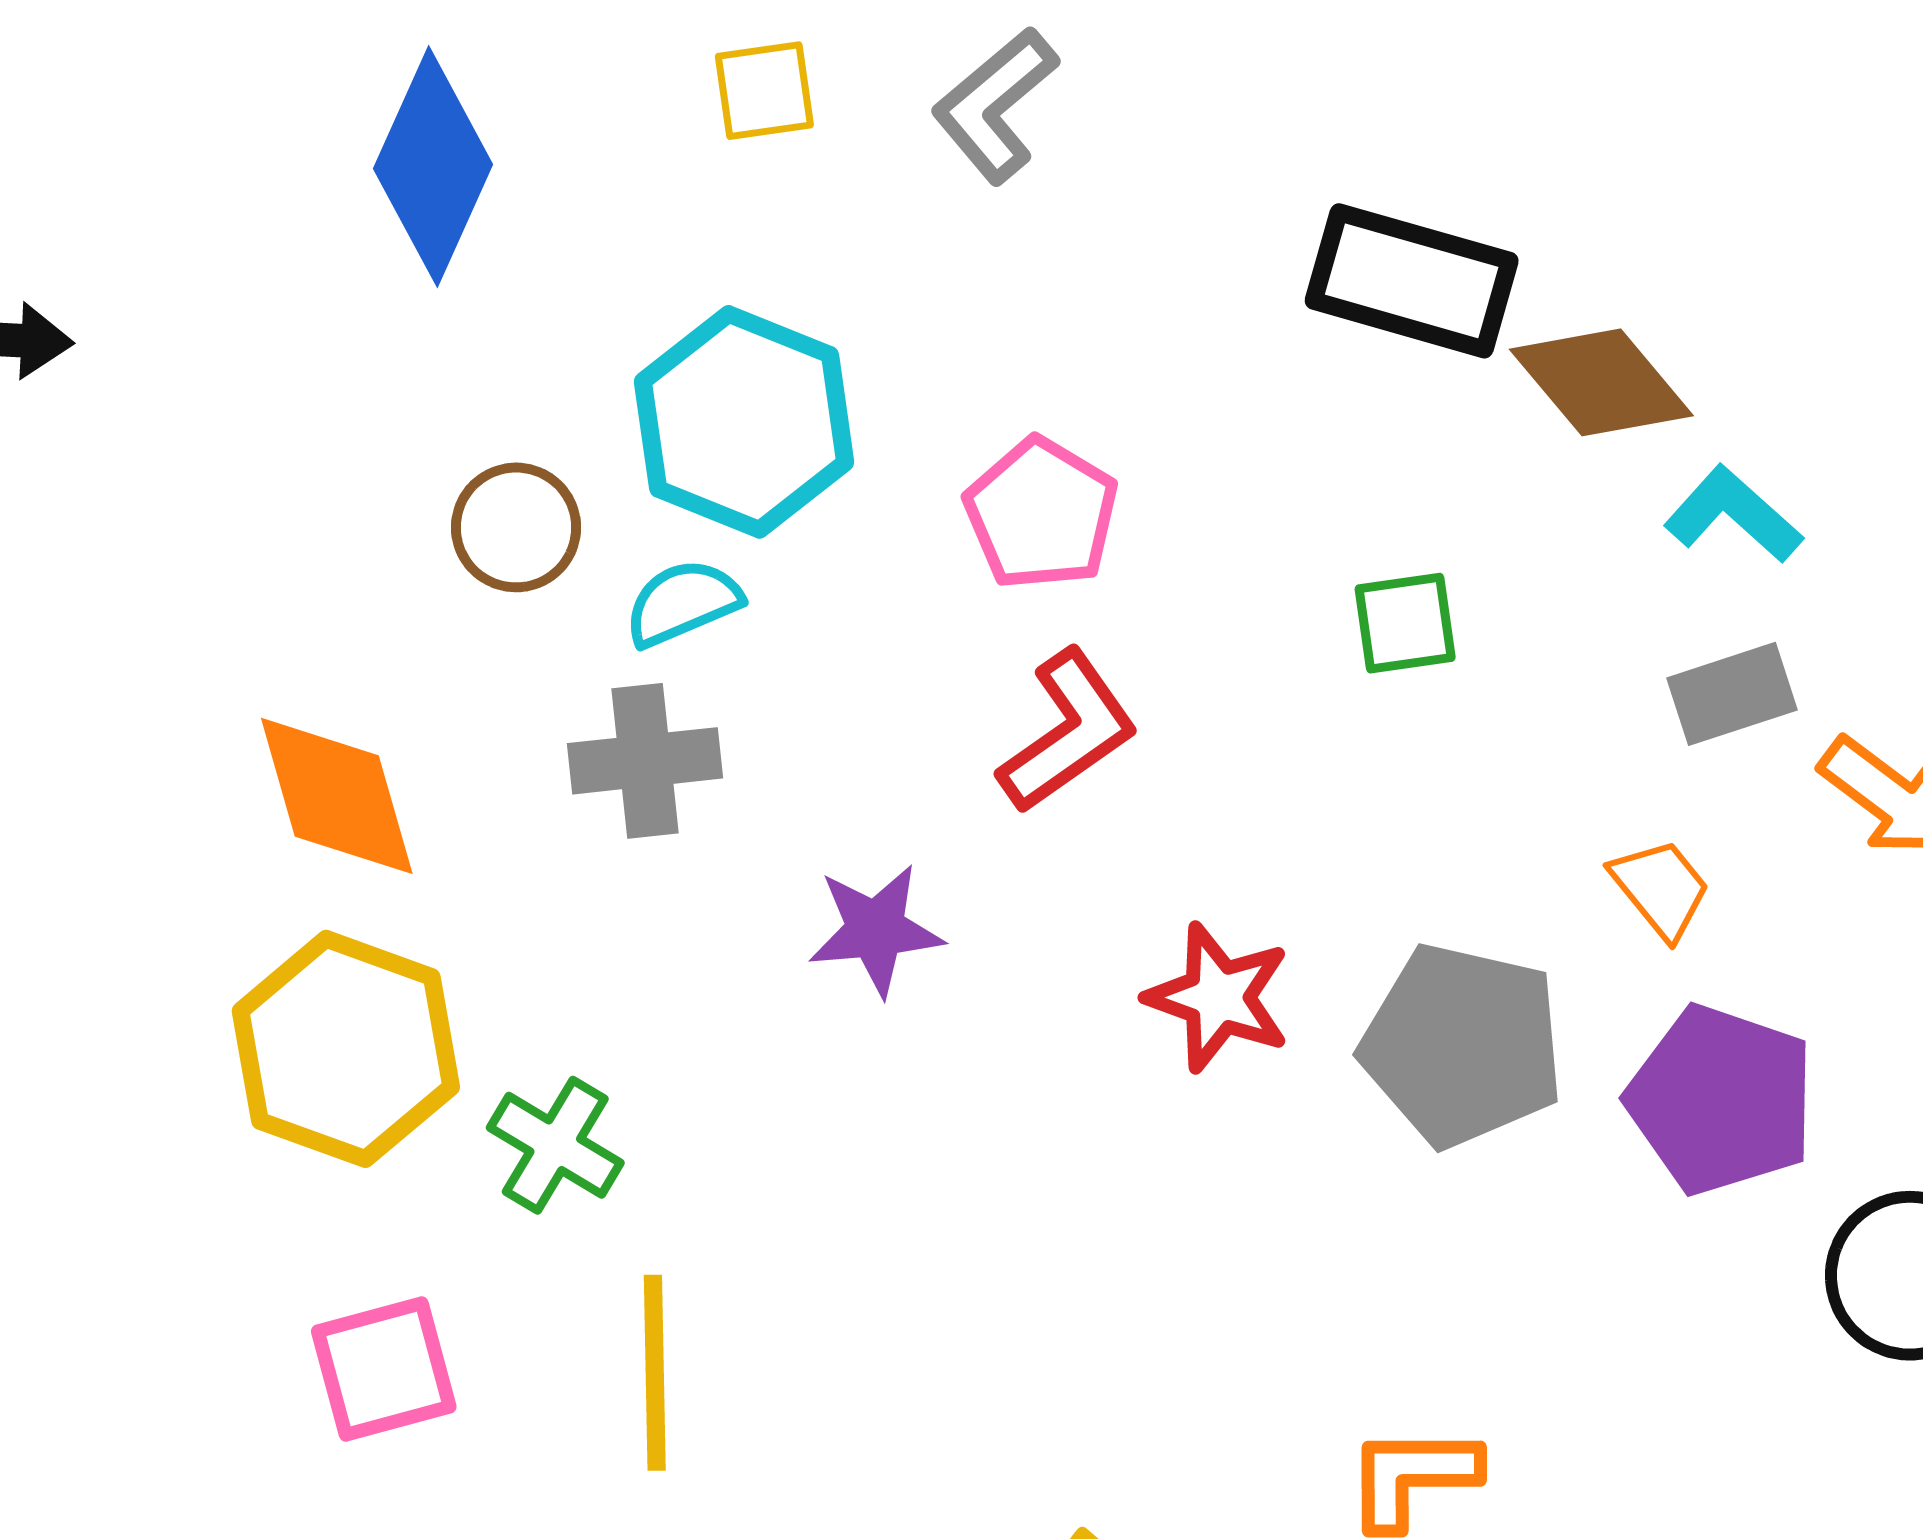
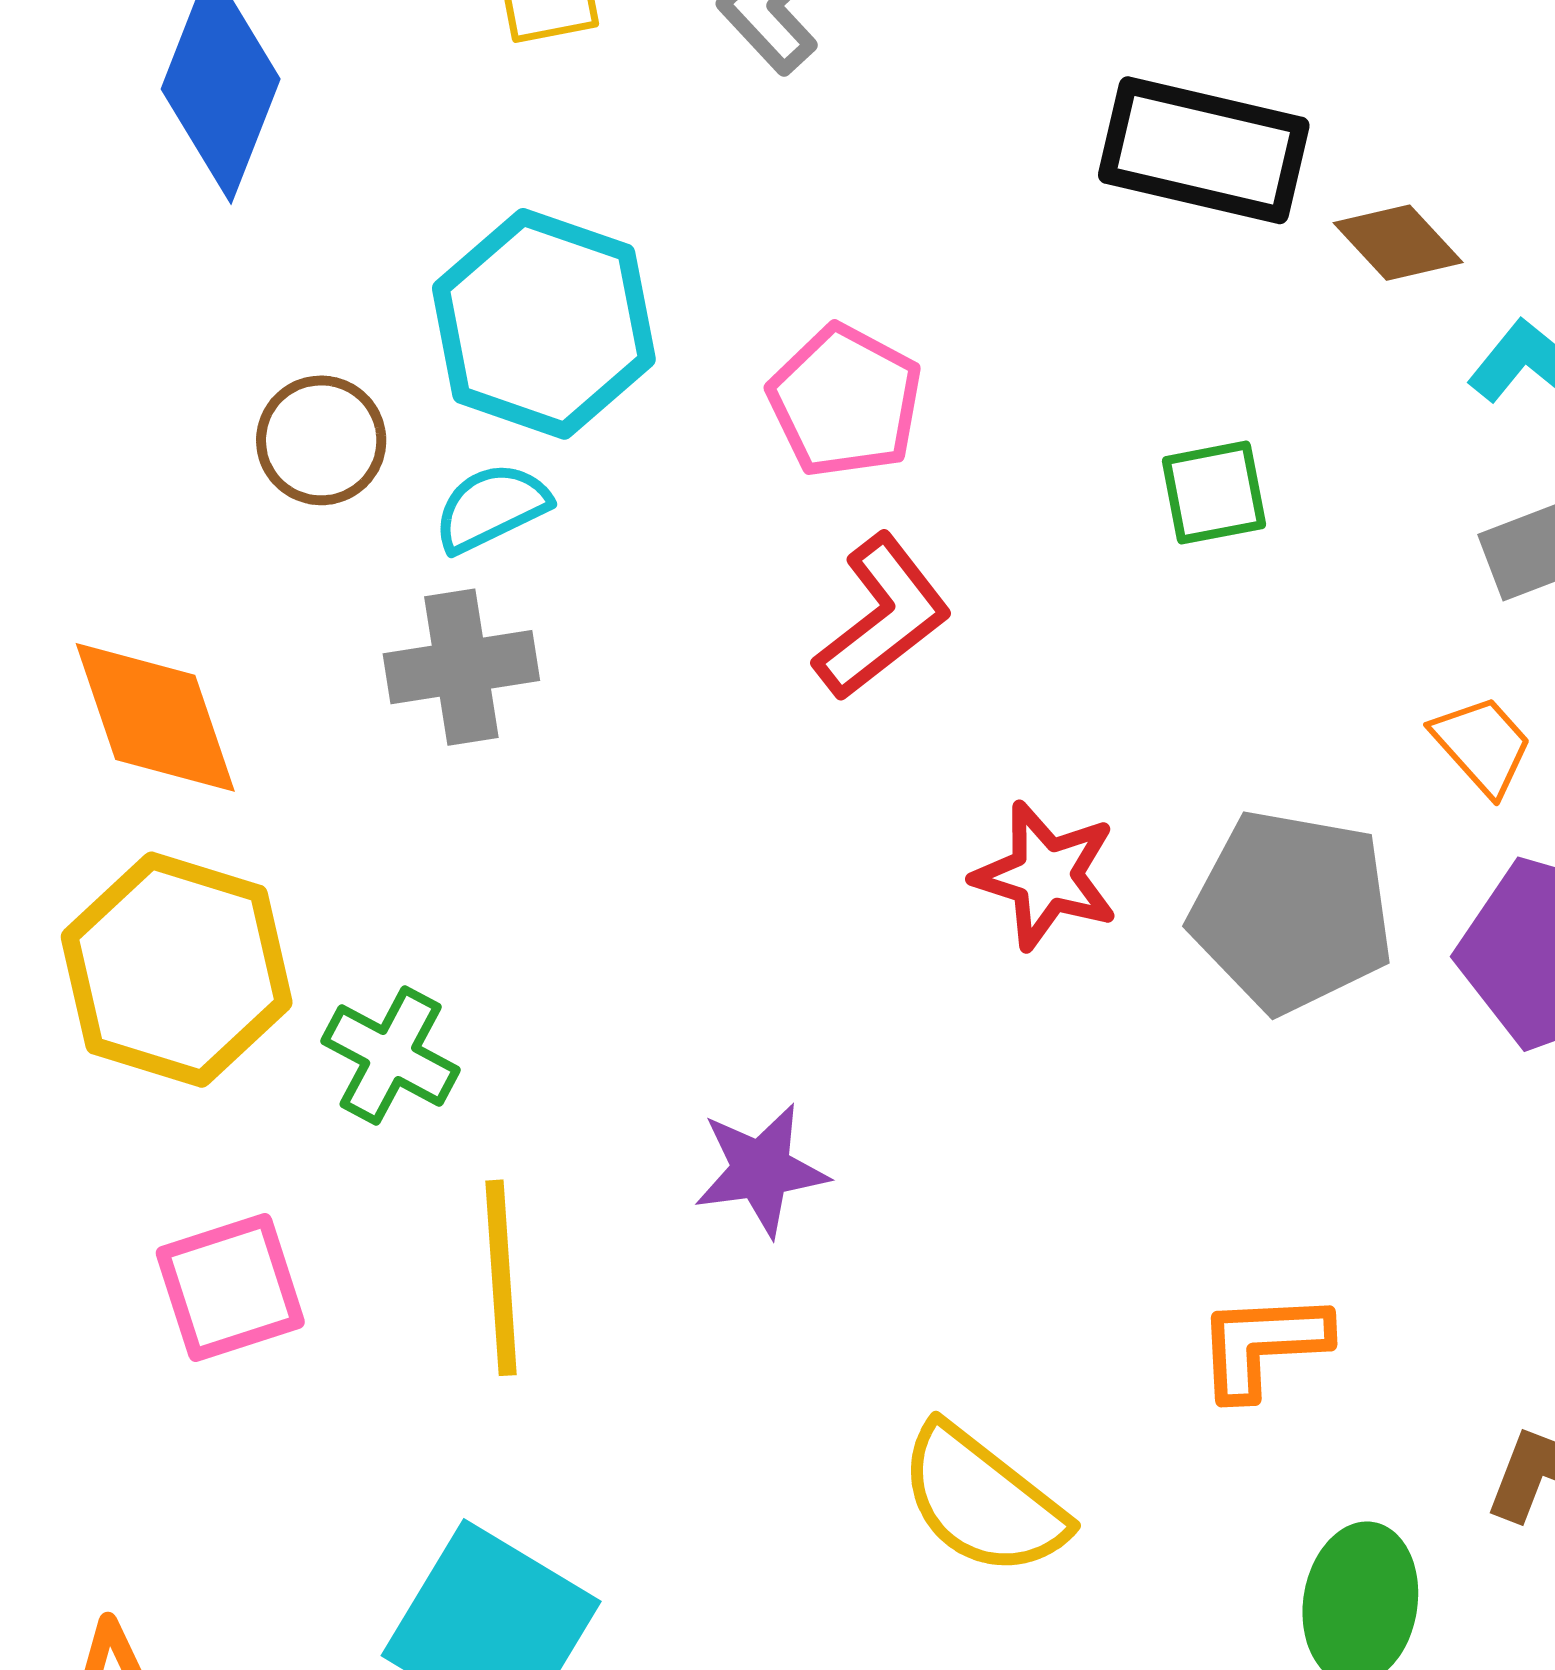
brown diamond: (1601, 382) -> (1398, 243), size x0.7
purple star: (876, 930) -> (761, 1170), moved

